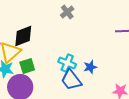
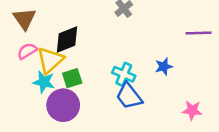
blue star: (90, 67) -> (164, 67), moved

